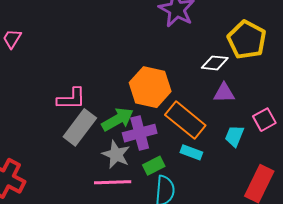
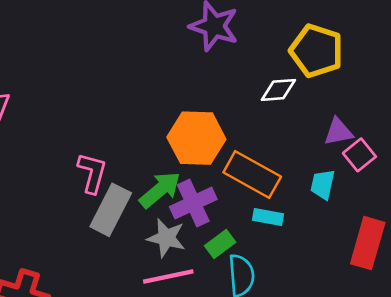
purple triangle: (224, 93) -> (338, 132), moved
pink L-shape: (71, 99) -> (92, 173), turned -64

